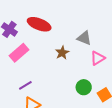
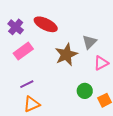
gray triangle: (84, 38) -> (89, 42), turned 49
brown star: (62, 53) -> (66, 55), size x1.6

